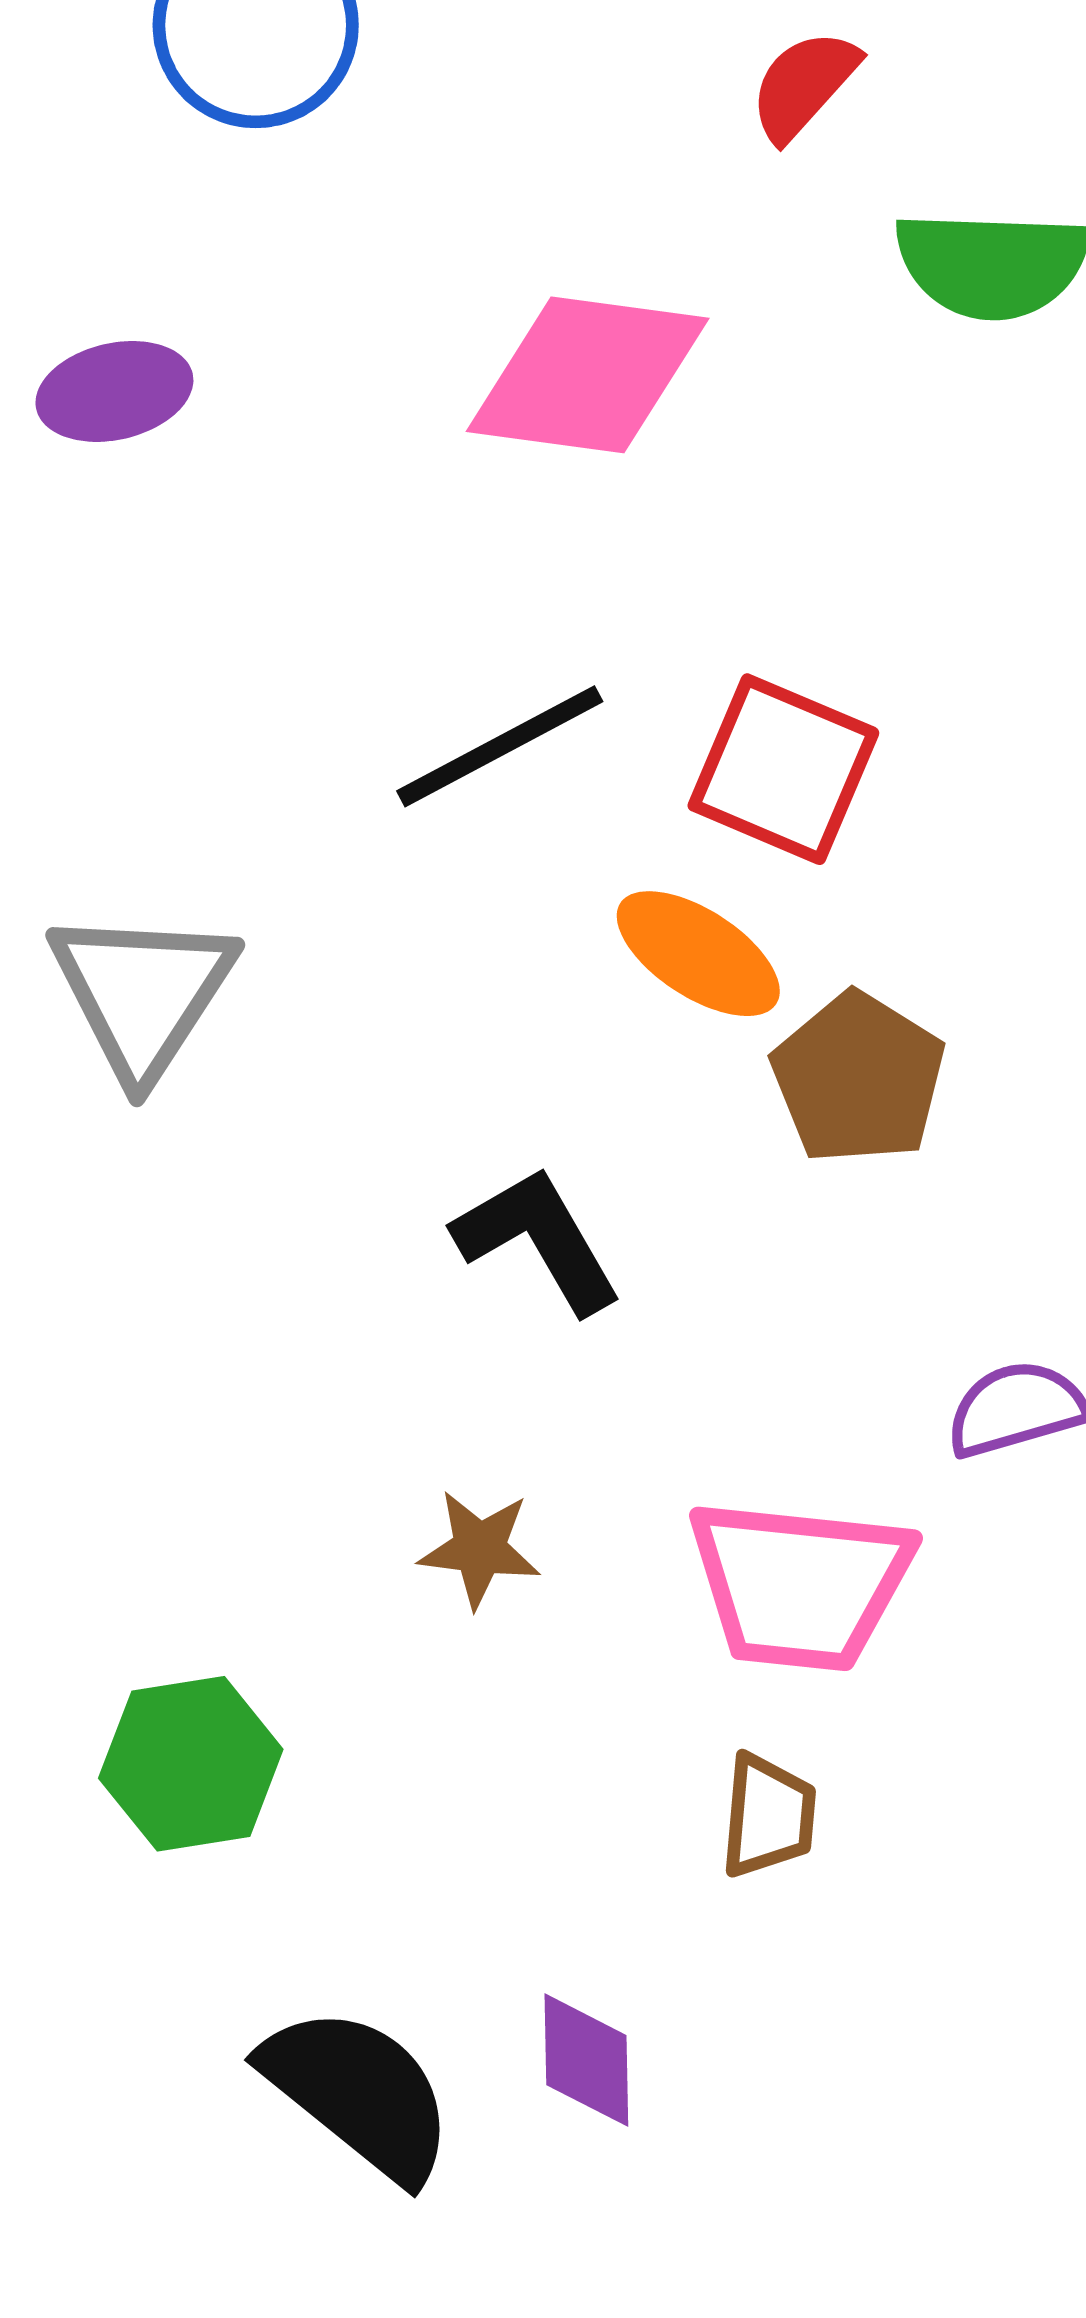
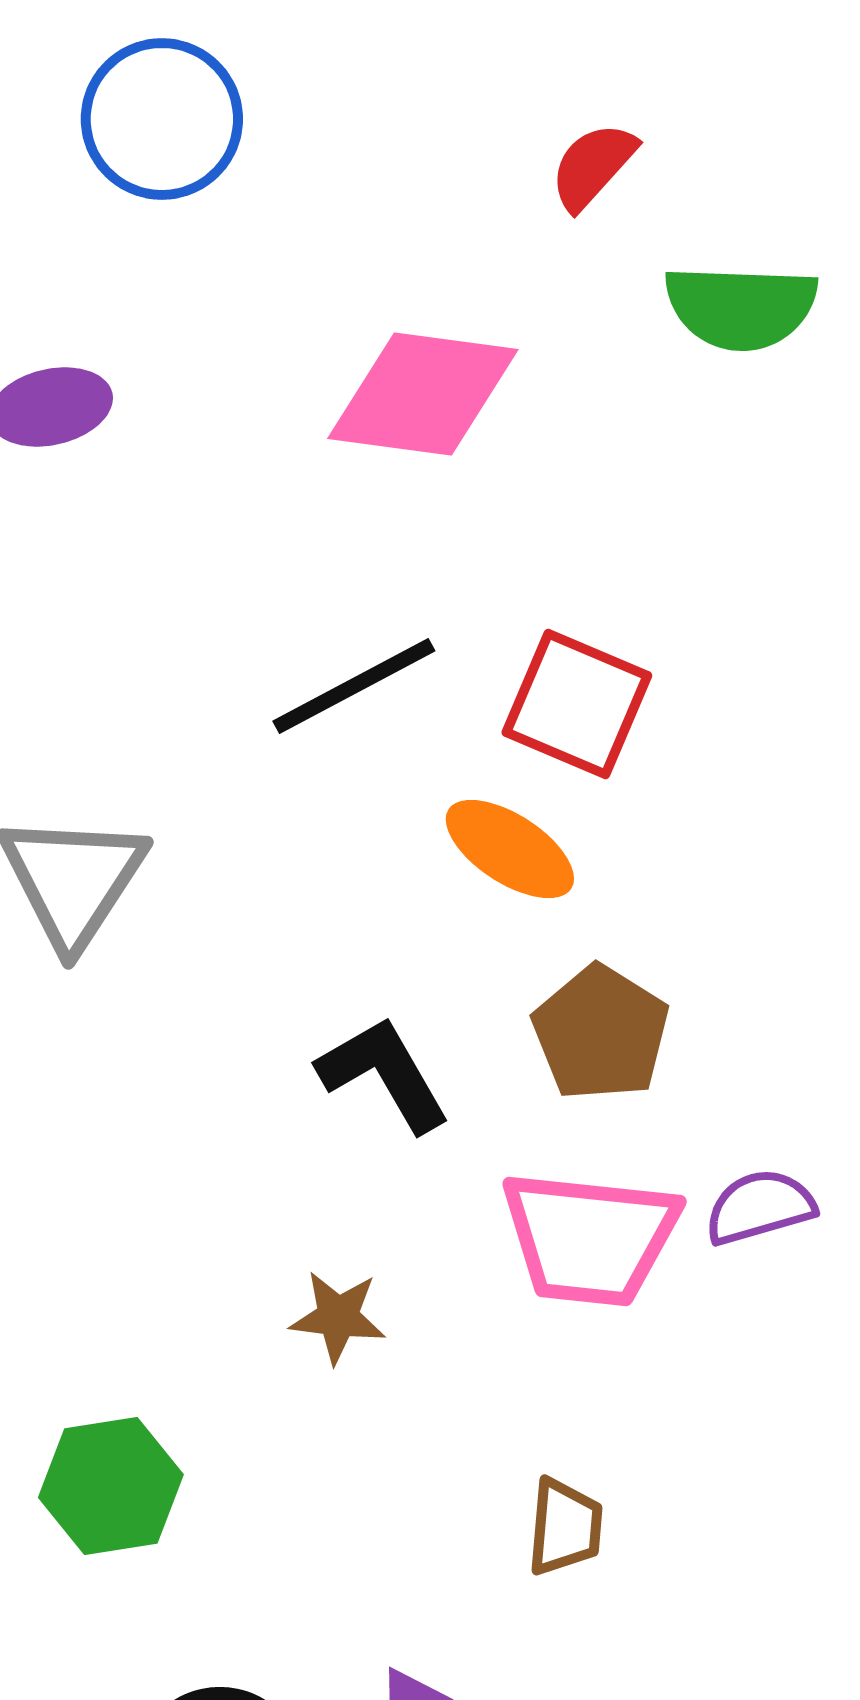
brown pentagon: (858, 1078) -> (601, 1033), moved
pink trapezoid: (800, 1584) -> (590, 1238), moved

